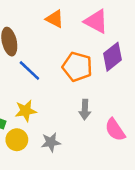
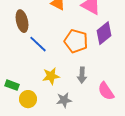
yellow star: (26, 111) -> (51, 76), moved
gray star: (51, 142) -> (64, 100), moved

